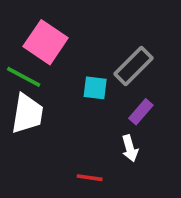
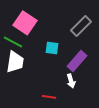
gray rectangle: (134, 66) -> (81, 26), moved
purple rectangle: (141, 112) -> (77, 61), size x1.5

